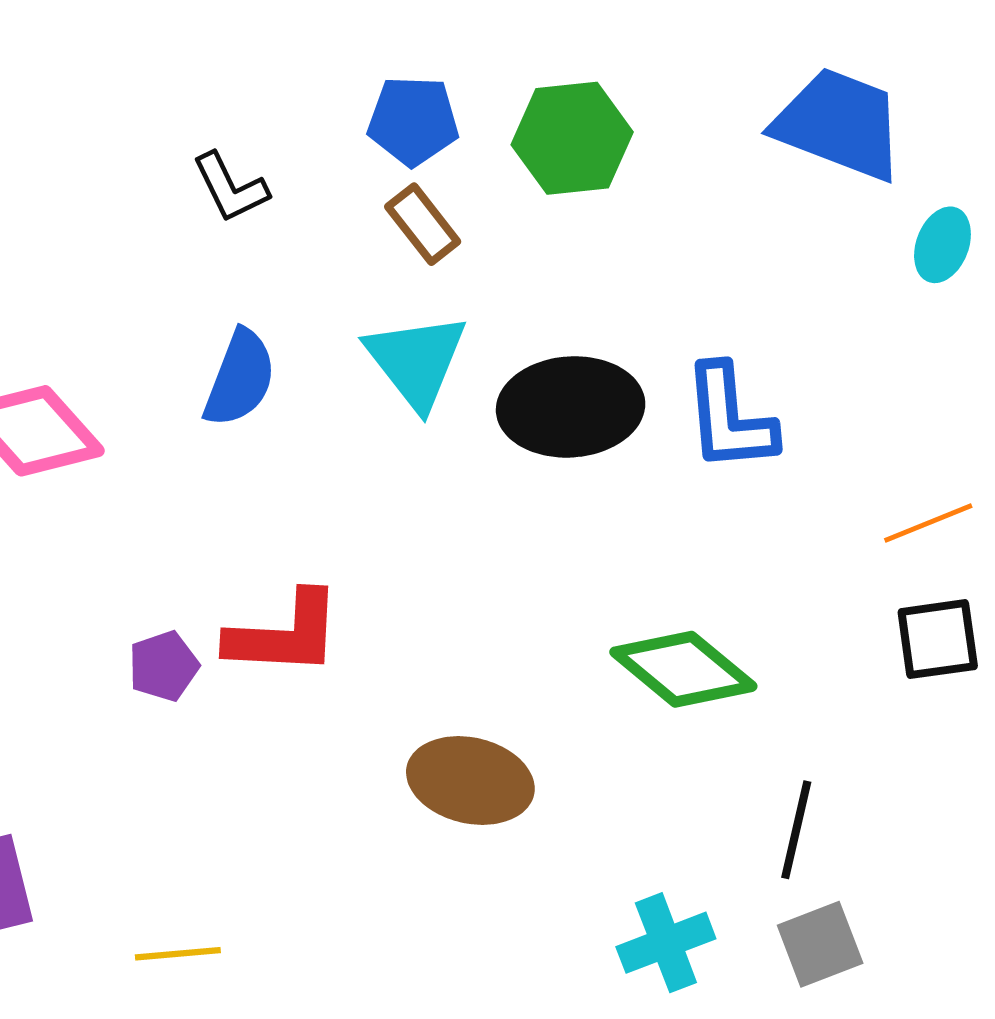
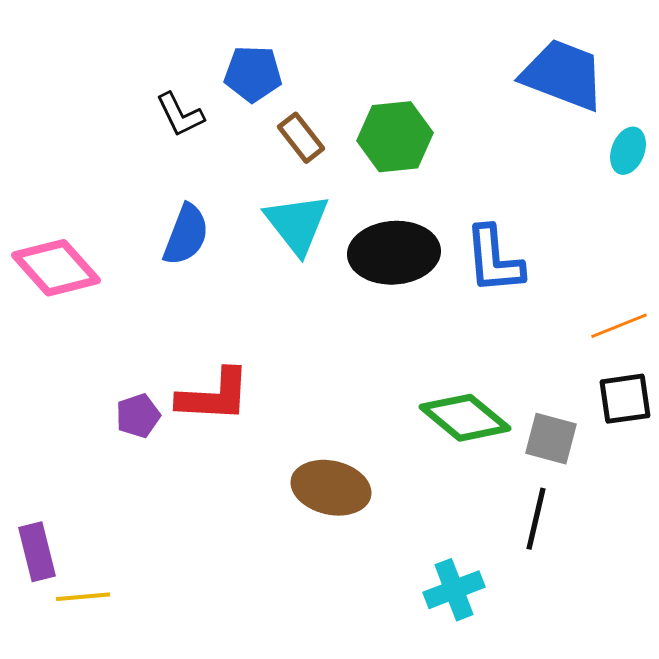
blue pentagon: (413, 121) -> (253, 74), moved
green hexagon: (572, 138) -> (395, 137), moved
gray square: (820, 944) -> (551, 439), moved, turned 36
yellow line: (178, 954) -> (83, 597), moved

